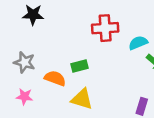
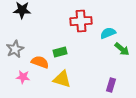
gray star: (24, 62) -> (15, 49), turned 30
pink star: (24, 97) -> (23, 77), moved

